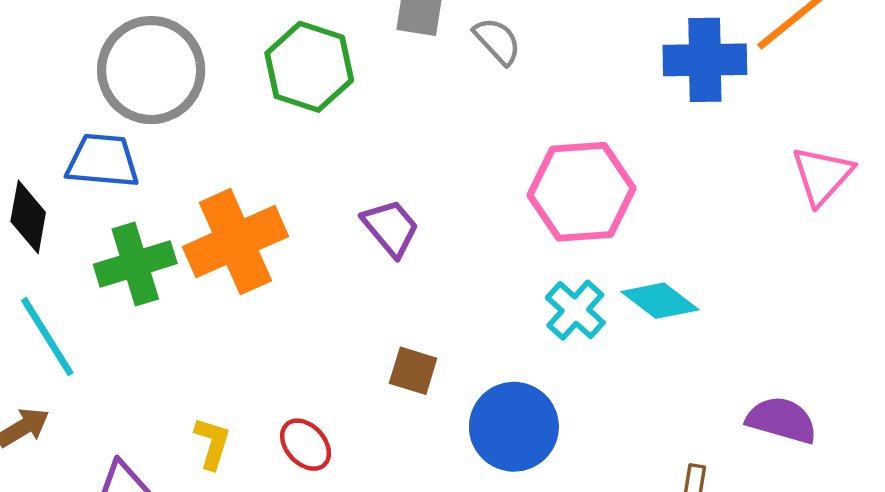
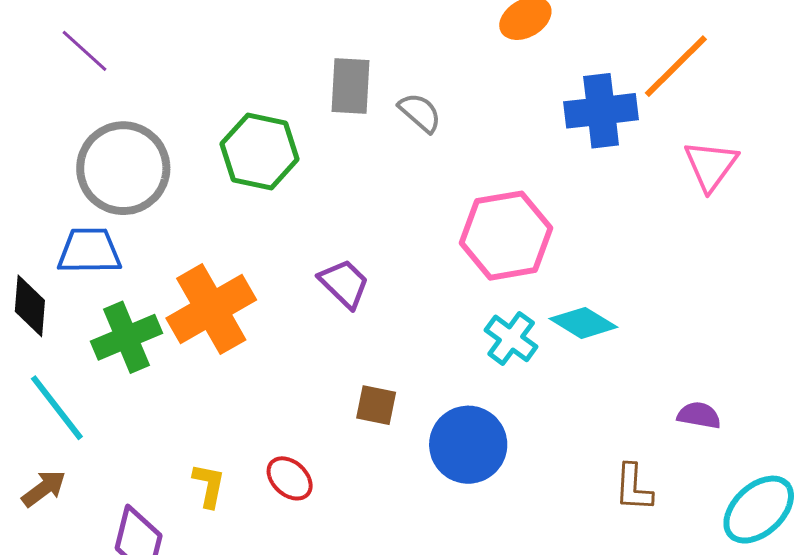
pink triangle: (822, 176) -> (711, 165), moved
purple semicircle: (782, 420) -> (699, 415), size x0.7

